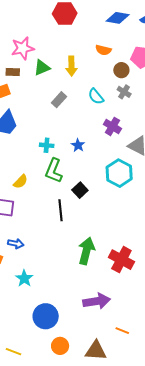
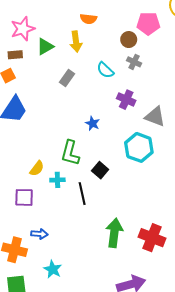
orange semicircle: (103, 50) -> (88, 19), moved
cyan cross: (47, 145) -> (57, 180), moved

